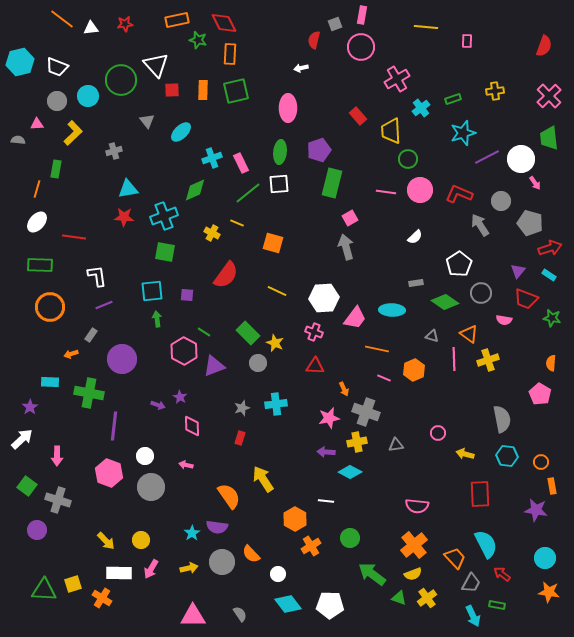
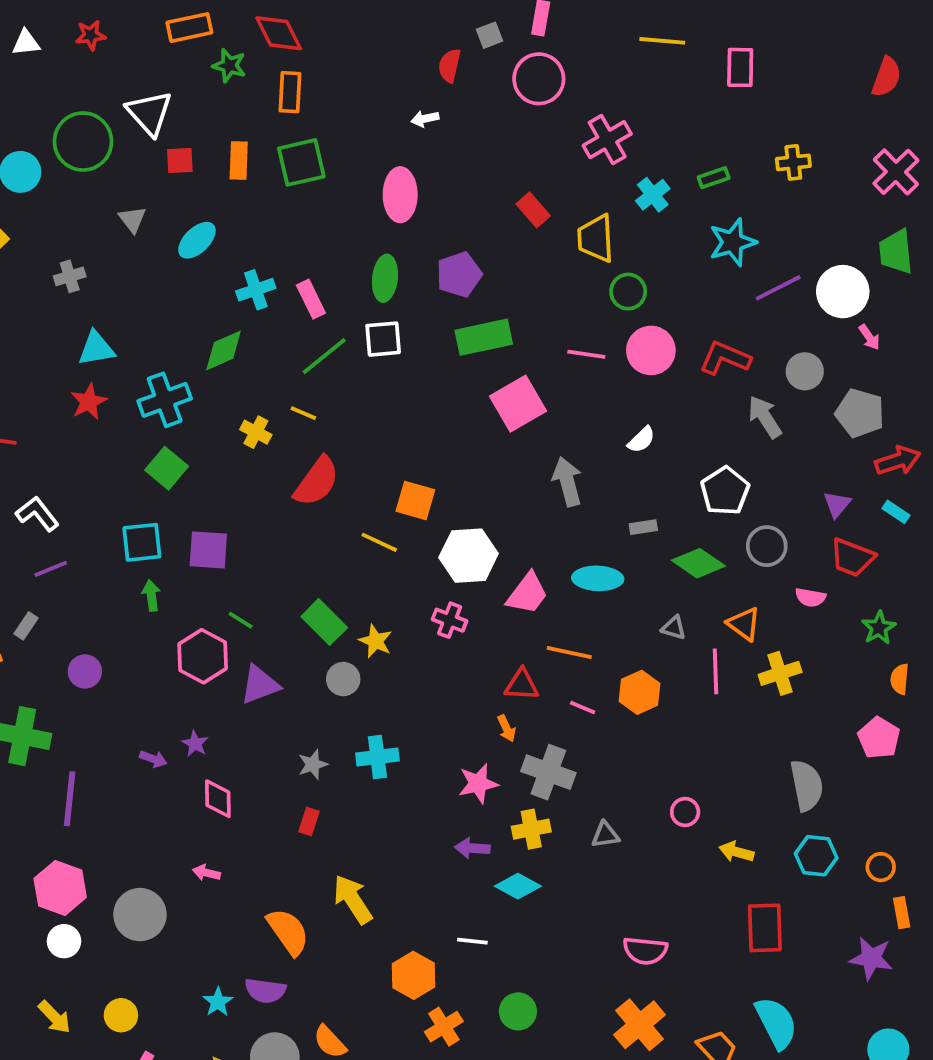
pink rectangle: (467, 41) -> (740, 67), size x1.5
green rectangle: (332, 183) -> (484, 337), turned 64
red star: (124, 217) -> (89, 402), turned -30
pink square: (350, 218) -> (518, 404), size x1.8
orange square: (273, 243) -> (415, 501), moved
gray arrow: (346, 247) -> (567, 482), moved
green square: (165, 252) -> (167, 468), turned 30
red semicircle: (226, 275) -> (317, 482), moved
white L-shape: (97, 276) -> (37, 514), turned -30
purple square: (187, 295) -> (208, 550), size x1.6
green star: (552, 318) -> (879, 628), moved, turned 30
purple circle: (122, 359) -> (85, 671), size x0.6
red triangle: (315, 366) -> (522, 685), moved
white circle: (145, 456) -> (64, 941), moved

